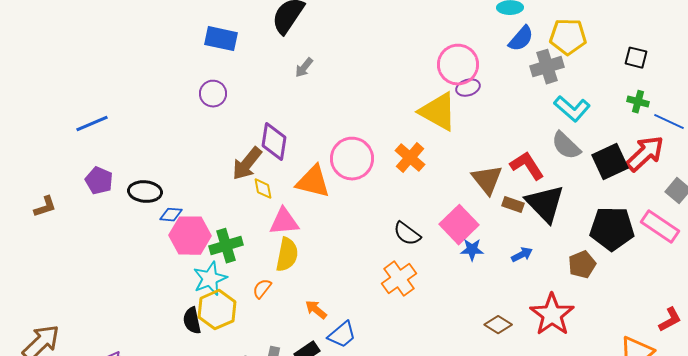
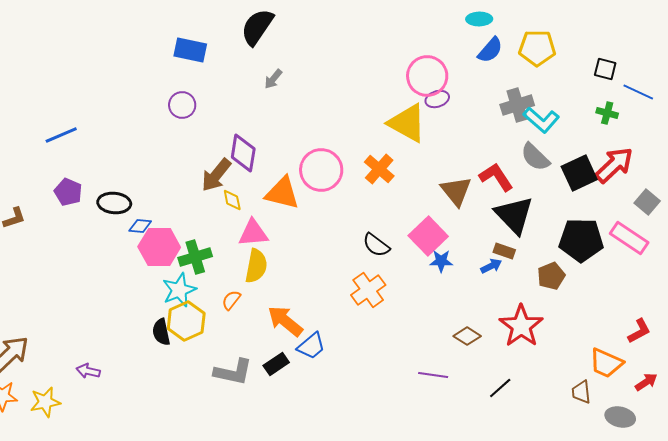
gray cross: (547, 67) -> (517, 105), moved
blue line: (669, 122) -> (638, 92), moved
brown rectangle: (513, 205) -> (504, 251), moved
orange arrow: (316, 310) -> (285, 321), size x1.6

